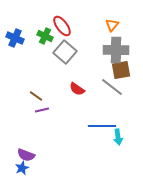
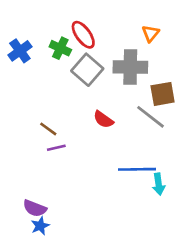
blue cross: (15, 38) -> (20, 51), turned 30
gray cross: (116, 50) -> (130, 67), moved
blue star: (22, 168) -> (40, 226), moved

